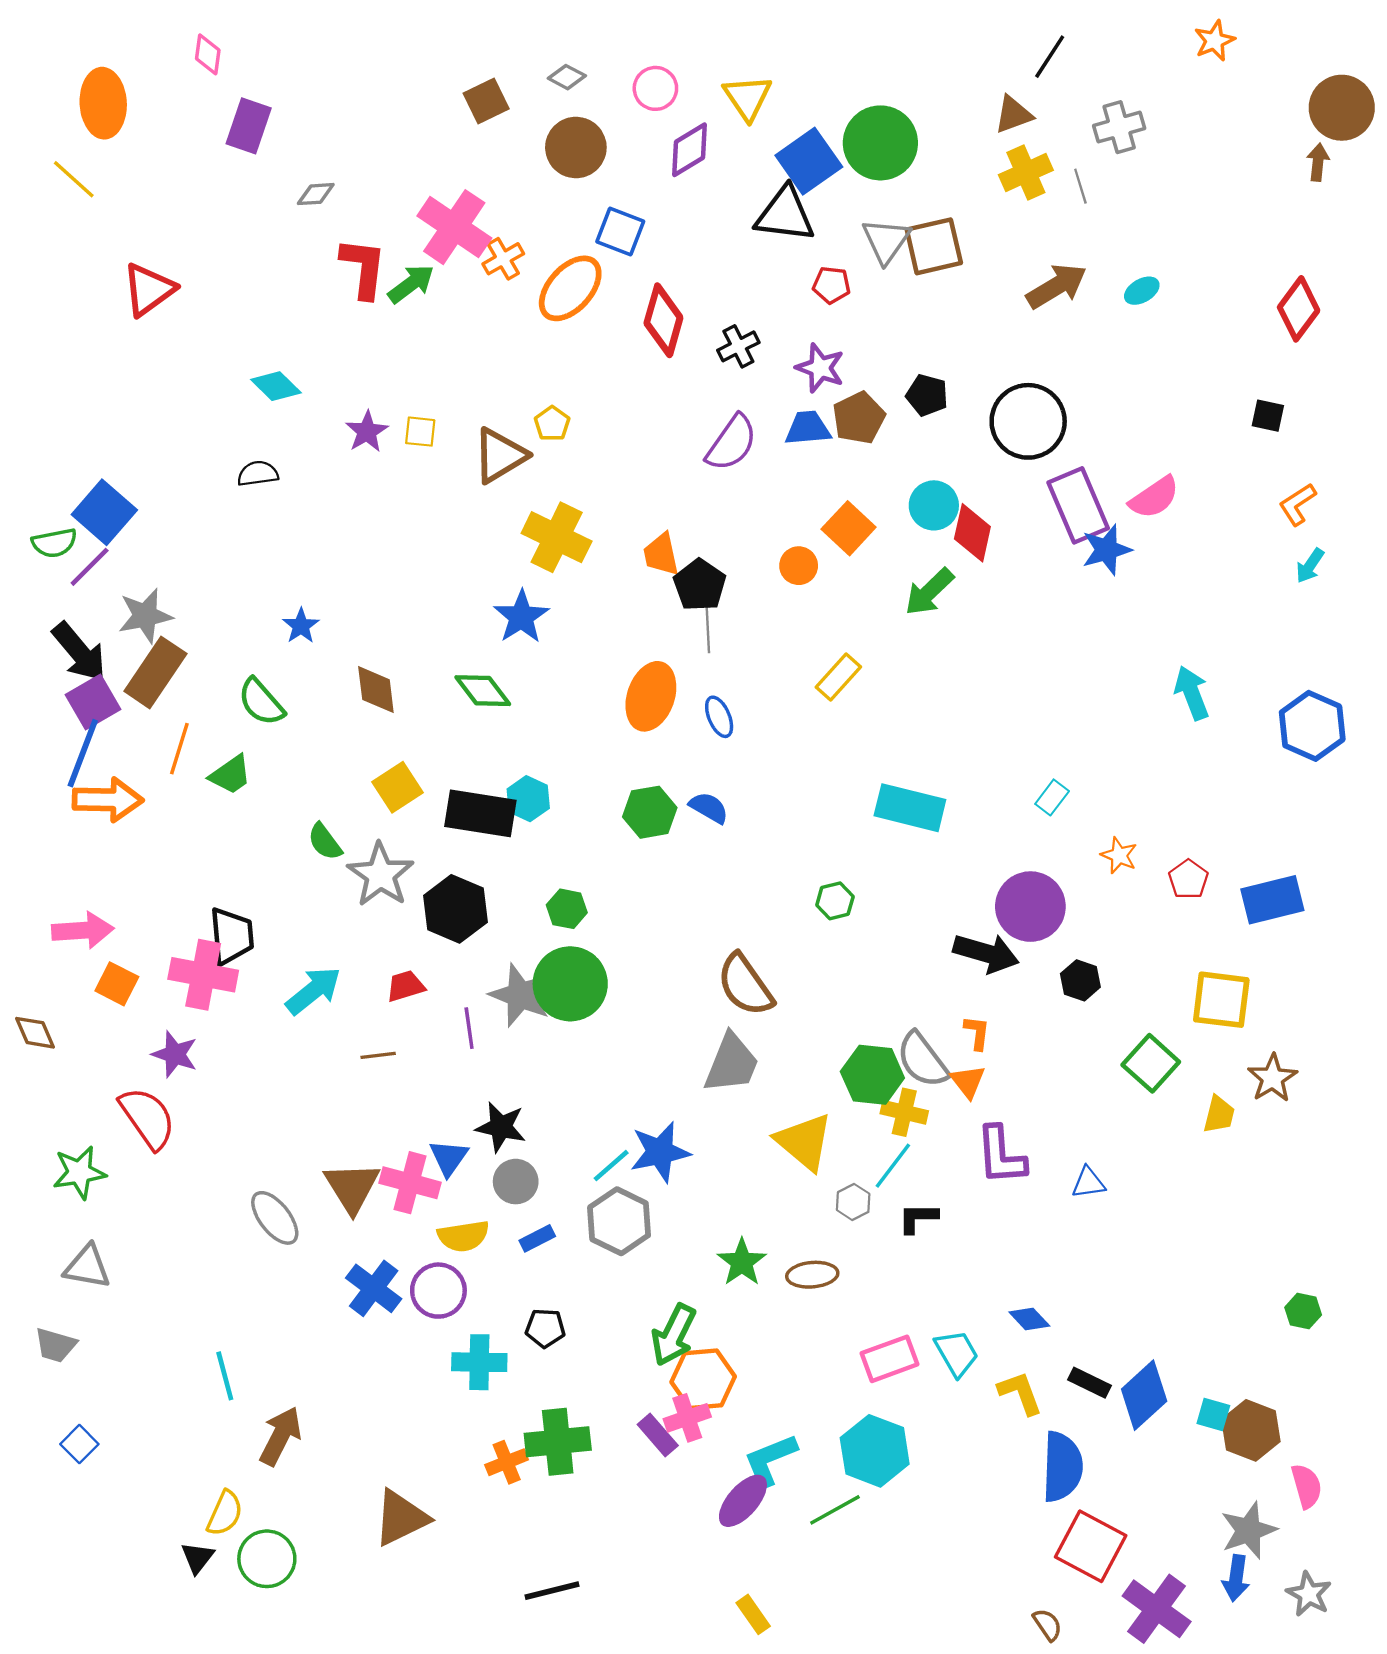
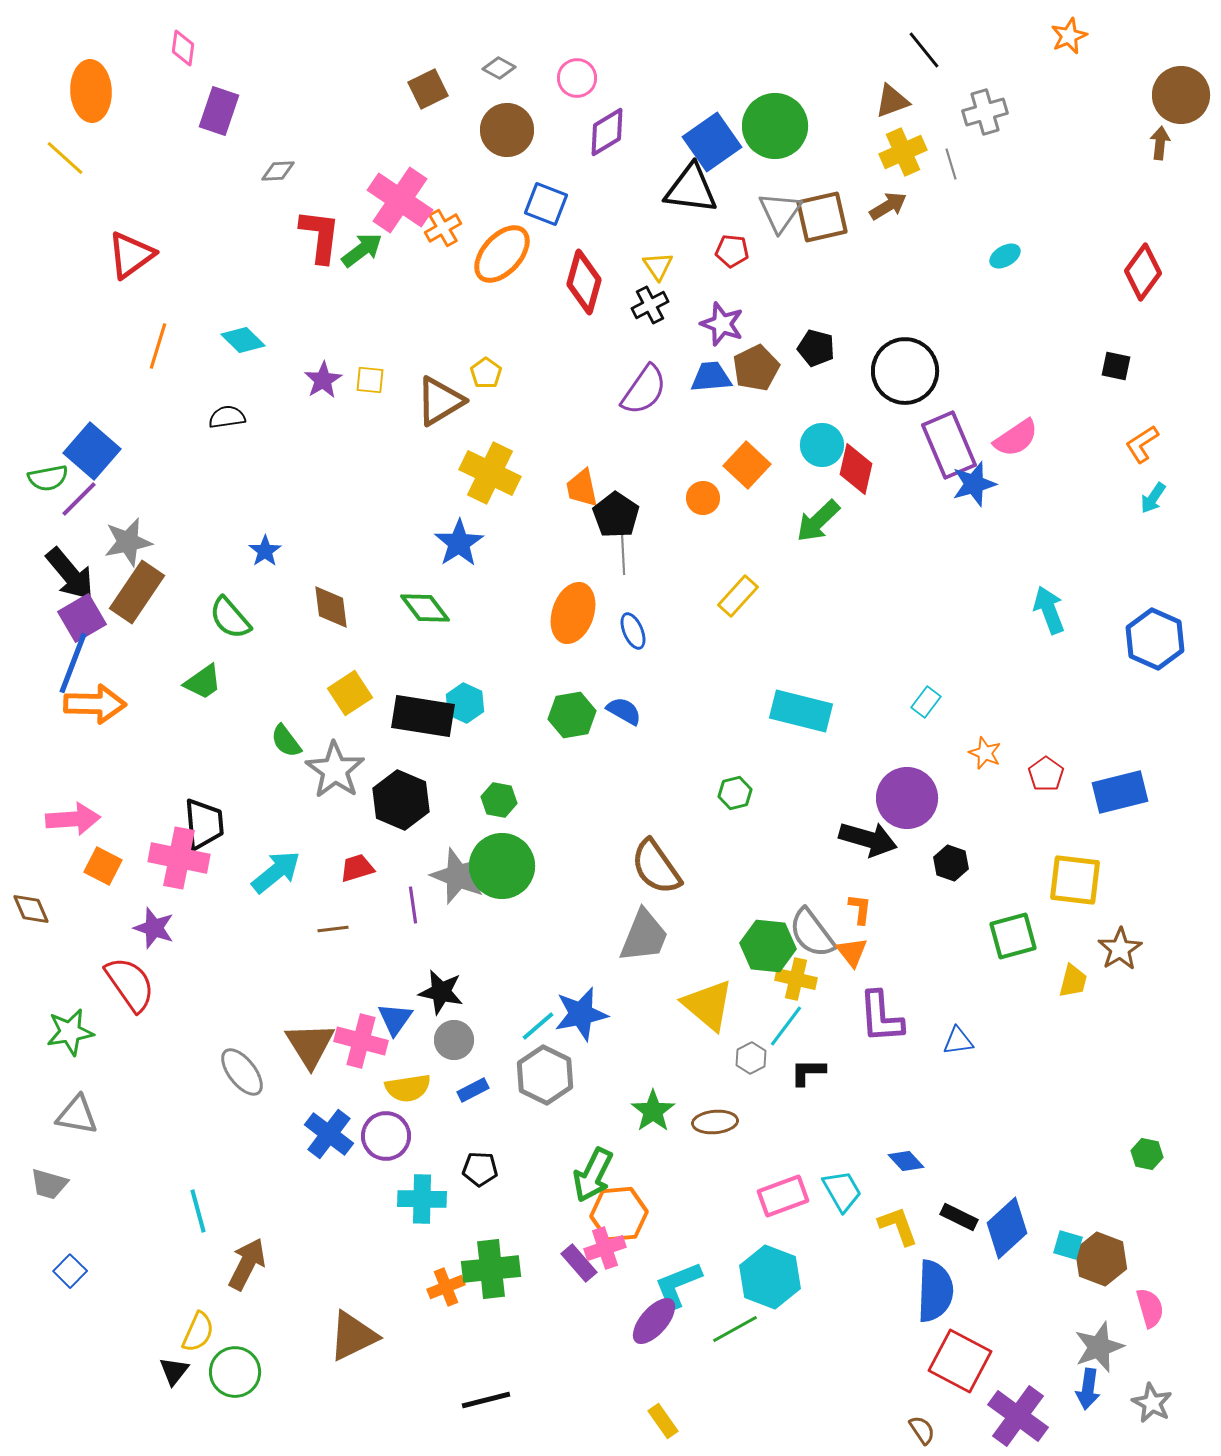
black line: (1050, 57) -> (924, 50), turned -72
yellow triangle: (747, 97) -> (658, 266), moved, size x0.7
brown arrow: (1057, 286) -> (888, 206), moved, size x0.7
orange line: (179, 749) -> (158, 346), moved
green square: (1151, 1063) -> (1013, 936), turned 33

